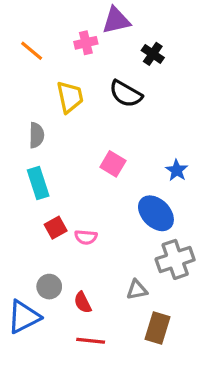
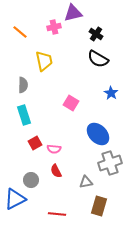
black semicircle: (126, 94) -> (98, 59), moved
blue star: (177, 170) -> (111, 93), moved
red semicircle: (83, 302) -> (56, 171), moved

